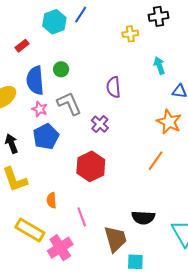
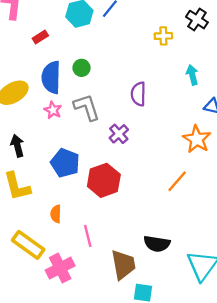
black cross: (158, 16) -> (197, 20), turned 36
blue pentagon: (46, 137) -> (65, 163), moved, turned -30

